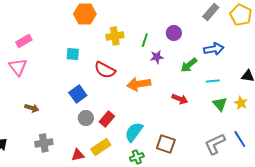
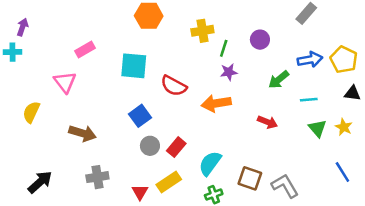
yellow pentagon: (241, 15) -> (344, 60), moved
yellow cross: (115, 36) -> (202, 31), moved
pink rectangle: (24, 41) -> (85, 50), moved
cyan square: (73, 54) -> (134, 66), size x1.6
purple star: (157, 57) -> (229, 72), moved
brown arrow: (32, 108) -> (82, 133), size x1.5
gray L-shape: (215, 144) -> (285, 186), moved, turned 85
red triangle: (78, 155) -> (140, 192), turned -48

